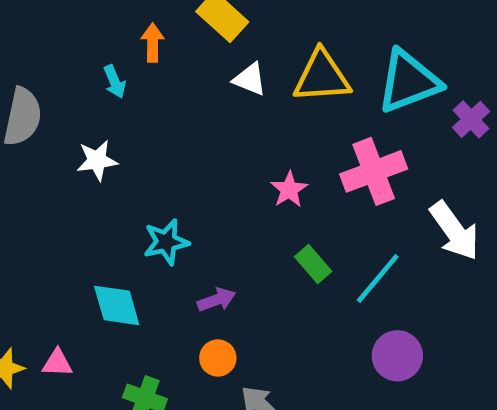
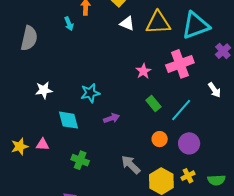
purple cross: (471, 119) -> (223, 51), moved
white star: (97, 160) -> (44, 90), moved
white arrow: (454, 231) -> (214, 90), size x0.6
orange circle: (218, 358) -> (160, 139), moved

